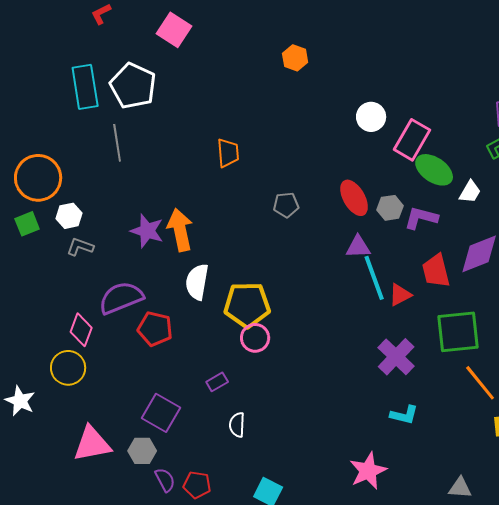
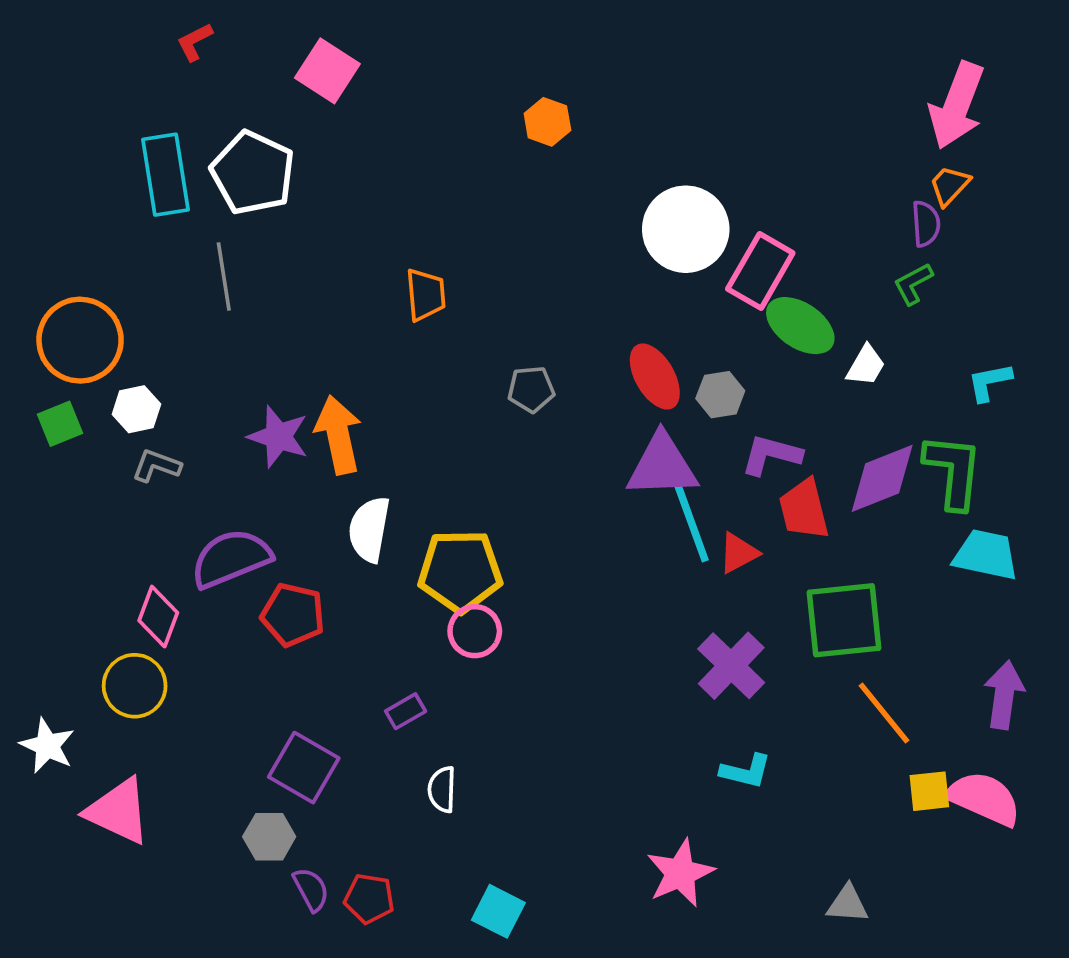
white circle: (371, 117) -> (686, 229), size x1.6
purple L-shape: (421, 218) -> (771, 455), moved
purple triangle: (358, 247) -> (662, 466), size x1.6
pink triangle: (92, 444) -> (118, 811), moved, turned 36

